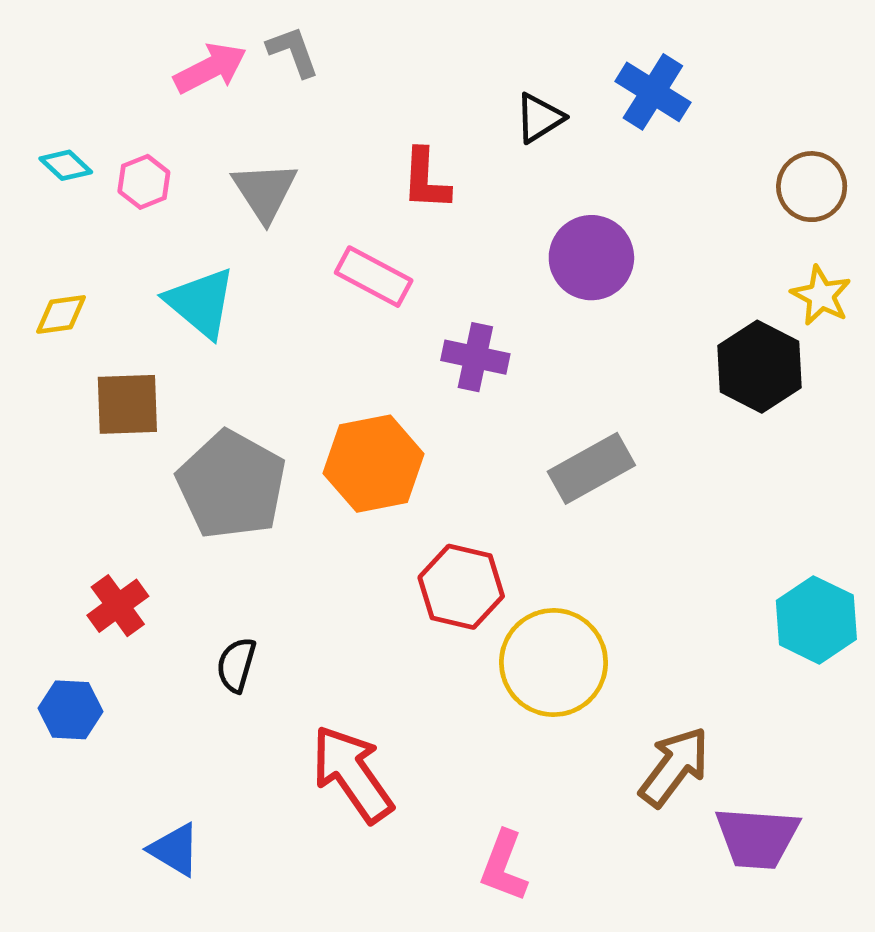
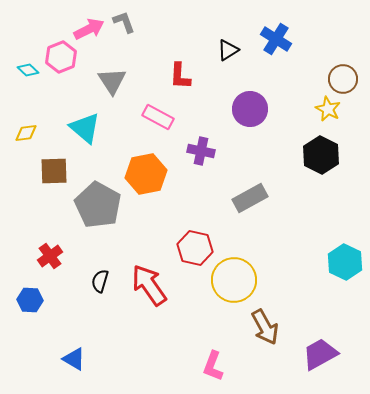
pink hexagon: (144, 182) -> (61, 57), moved, size x1.4
yellow star: (821, 296) -> (328, 109), moved
orange hexagon: (374, 464) -> (146, 174), moved
brown arrow: (674, 767) -> (265, 327), moved, turned 114
red arrow: (352, 774) -> (149, 285), moved
purple trapezoid: (757, 838) -> (320, 354), turned 147

